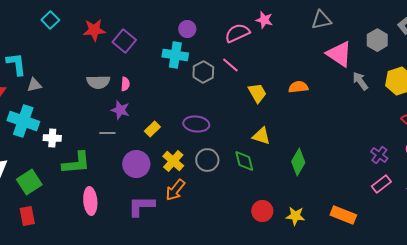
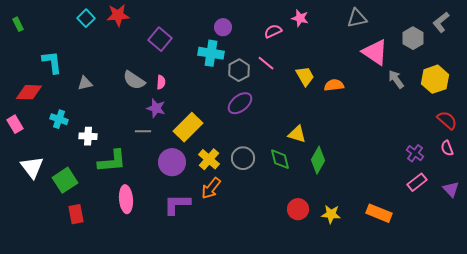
red star: (94, 30) -> (118, 15), moved
pink semicircle: (237, 33) -> (273, 31), size x0.7
gray semicircle: (98, 82) -> (134, 80), turned 35
gray triangle: (34, 85) -> (85, 83), moved
yellow trapezoid: (257, 93) -> (305, 76), moved
cyan cross: (23, 121) -> (59, 119), size x0.6
purple ellipse: (196, 124) -> (240, 103), moved, turned -45
yellow rectangle: (152, 129) -> (188, 127), size x1.8
green diamond: (298, 162) -> (318, 160), moved
red rectangle: (27, 216) -> (76, 214), moved

